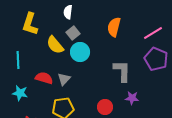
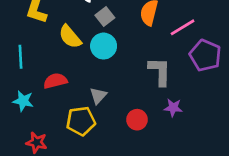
gray square: (73, 33) -> (105, 17), moved
pink line: (153, 33) -> (183, 27), moved
red semicircle: (44, 78) -> (55, 81), turned -30
gray triangle: (64, 79) -> (98, 96), moved

